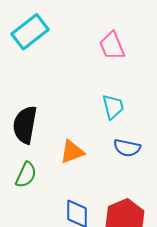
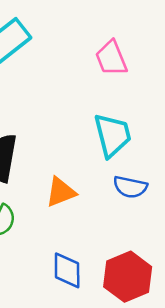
cyan trapezoid: (113, 107) -> (113, 135), size x1.4

